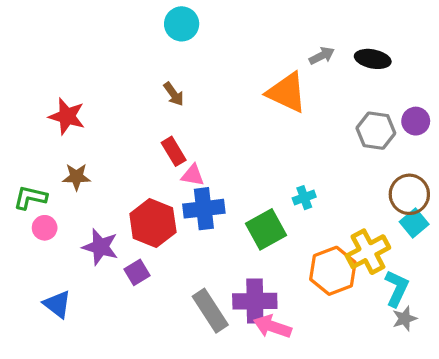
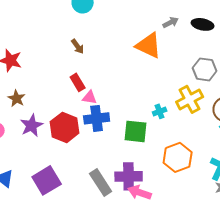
brown star: (76, 177) -> (17, 98), turned 30
green square: (266, 229) -> (136, 131), turned 35
purple star: (100, 247) -> (32, 125), moved, turned 30
yellow cross: (368, 252) -> (190, 99), moved
purple square: (137, 272) -> (47, 180), moved, size x1.8

